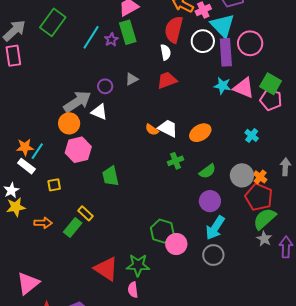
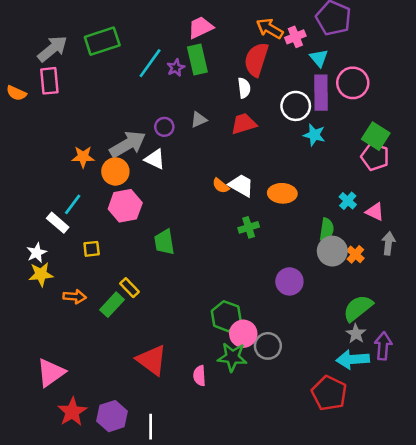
green rectangle: (53, 22) -> (102, 41), turned 32
cyan triangle: (223, 25) -> (319, 58), size x0.6
white circle: (203, 41) -> (296, 106), moved
pink triangle: (244, 88) -> (375, 212), moved, size x0.7
orange ellipse: (200, 133) -> (282, 193), turned 30
orange star: (25, 147) -> (83, 157), moved
green semicircle: (207, 171) -> (327, 229), moved, turned -48
red pentagon: (259, 197) -> (329, 393), moved
cyan arrow: (215, 228) -> (353, 359), moved, turned 50
gray circle: (213, 255) -> (268, 346), moved
green star: (138, 265) -> (232, 357), moved
pink semicircle: (133, 290) -> (199, 376), moved

